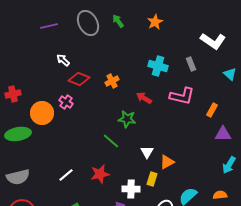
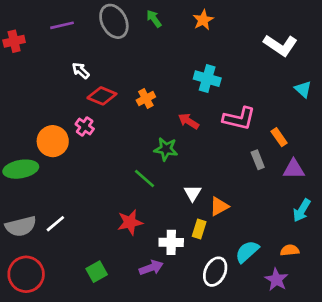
gray rectangle: (191, 64) -> (258, 160), moved
red cross: (13, 94) -> (14, 41), moved
orange rectangle: (212, 110) -> (279, 137), turned -64
white line: (66, 175) -> (55, 224), moved

